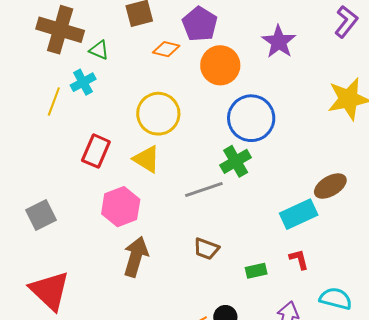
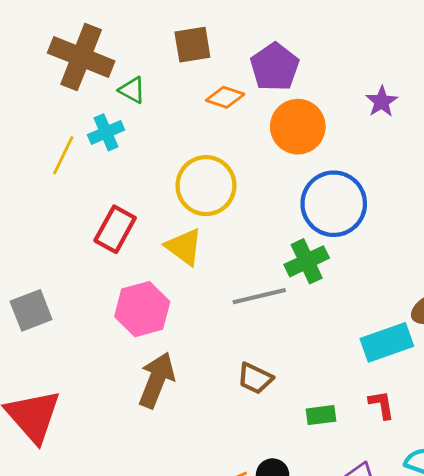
purple star: (279, 42) -> (382, 102), size x0.7

